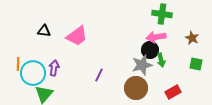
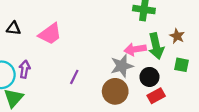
pink arrow: (156, 37) -> (135, 49), moved
black circle: (150, 50) -> (149, 77), moved
green arrow: (161, 60) -> (156, 46), moved, size x1.6

